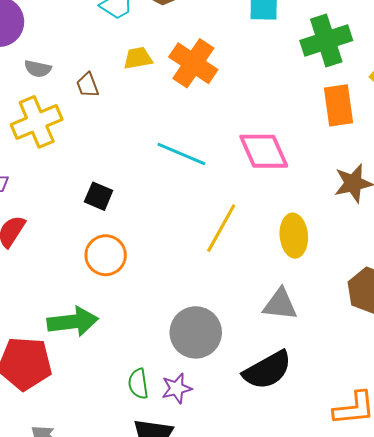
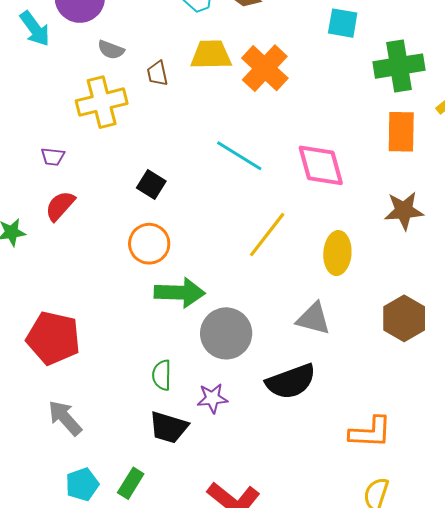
yellow trapezoid: (138, 58) -> (211, 55), size x1.4
green arrow: (73, 322) -> (180, 293), moved
purple star: (177, 388) -> (212, 398), moved

